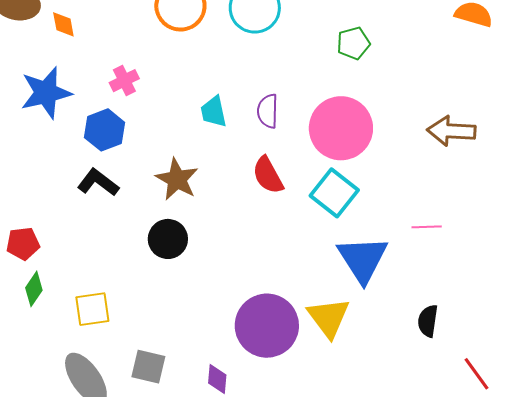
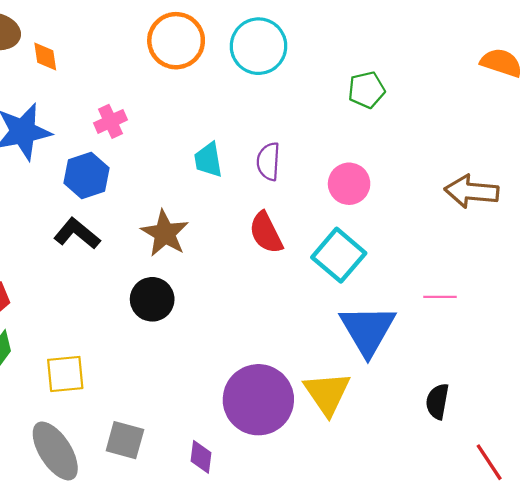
pink circle: (341, 128) -> (349, 184), size x0.6

